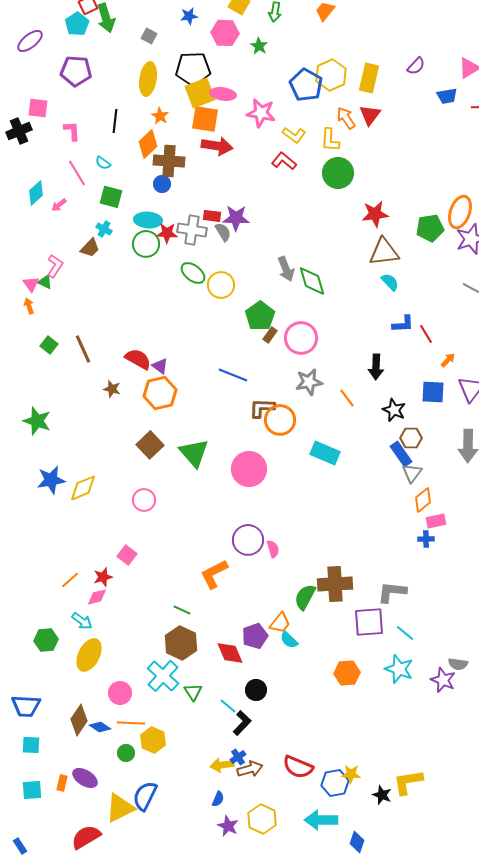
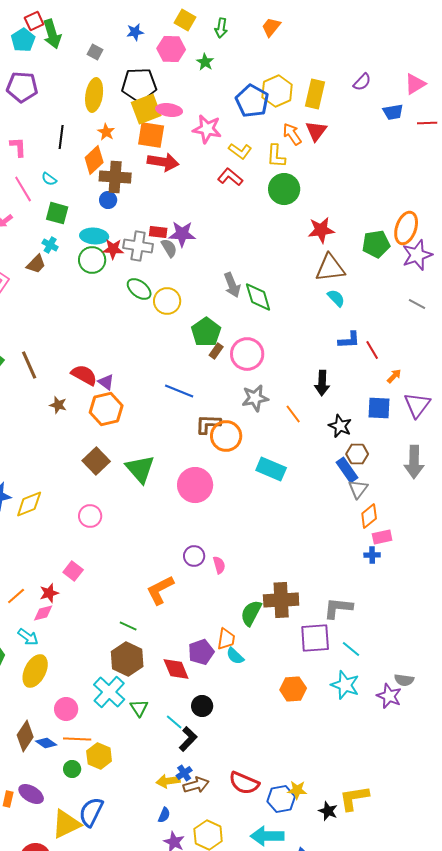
purple circle: (248, 540) -> (194, 556), size x0.7
orange trapezoid: (280, 623) -> (226, 639), turned -30

